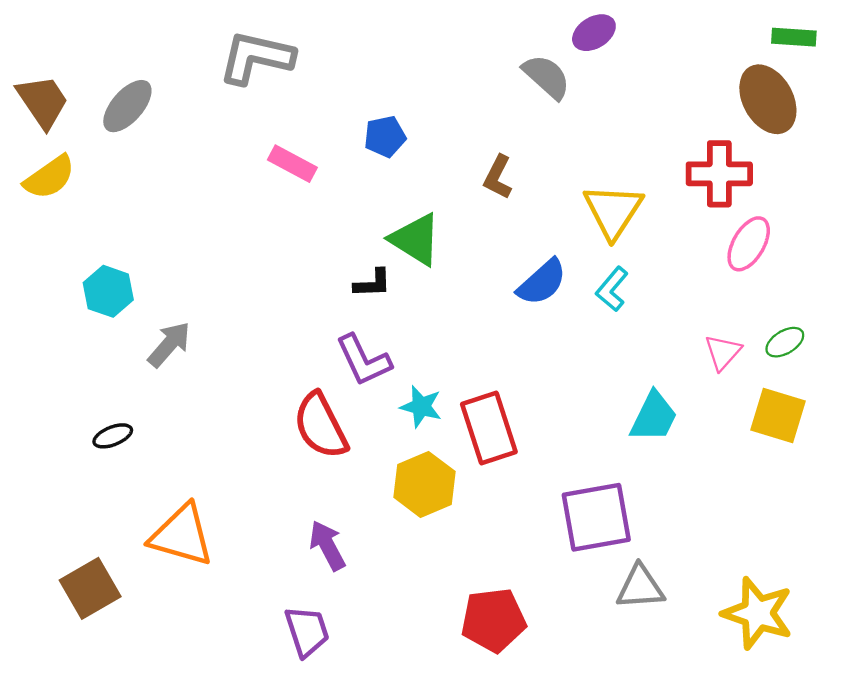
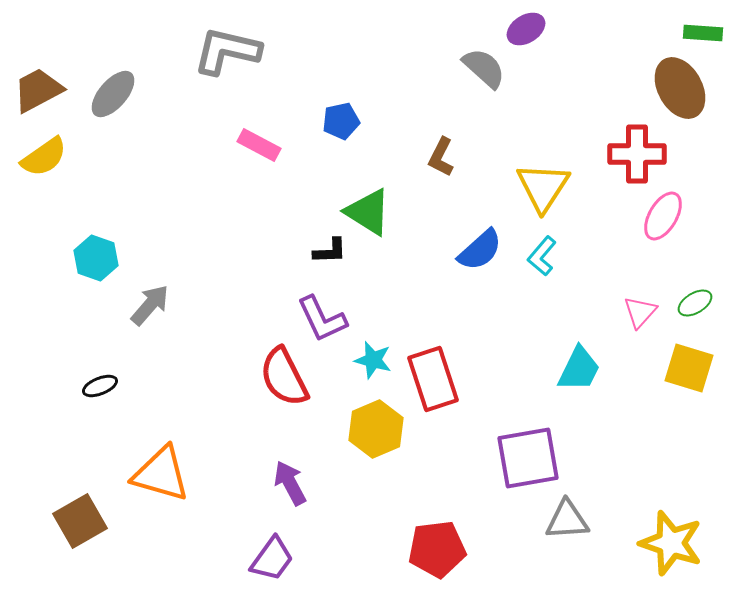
brown trapezoid: (43, 102) -> (38, 90), turned -84
purple trapezoid: (307, 631) -> (272, 559), turned 54

